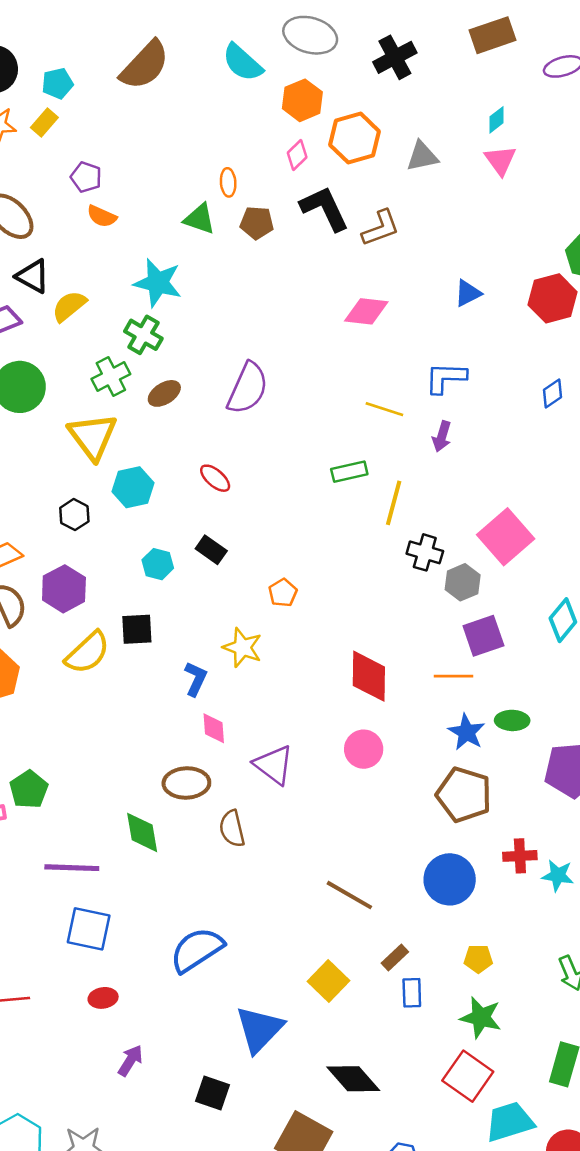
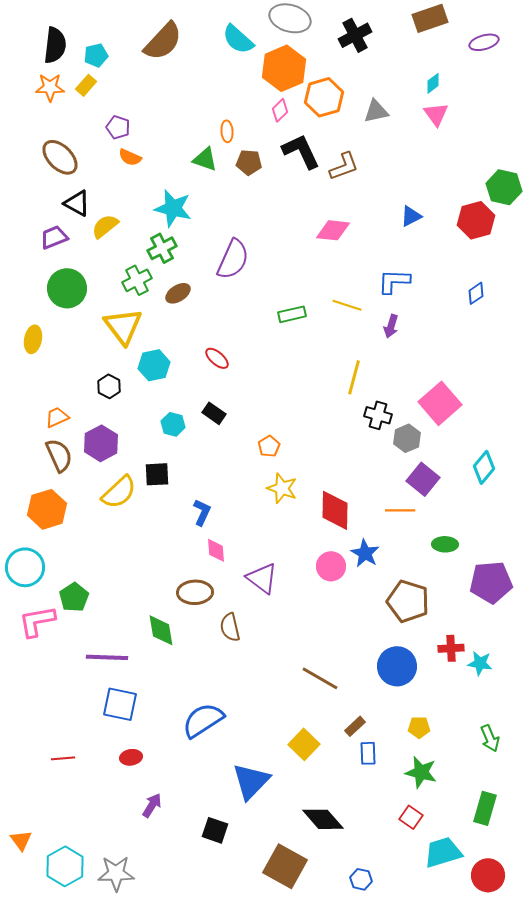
orange hexagon: (302, 100) -> (284, 68), size x1.4
green cross: (143, 335) -> (162, 248), turned 32
purple semicircle: (248, 388) -> (233, 259), moved
green rectangle: (349, 472) -> (292, 314), moved
purple square: (483, 636) -> (423, 479), turned -32
yellow star: (242, 647) -> (282, 488), moved
blue star: (467, 732) -> (365, 553), moved
red square: (468, 1076) -> (411, 817), size x0.6

